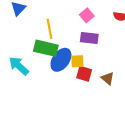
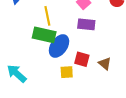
yellow square: (77, 61) -> (67, 72), moved
cyan arrow: (19, 66) -> (17, 73), moved

